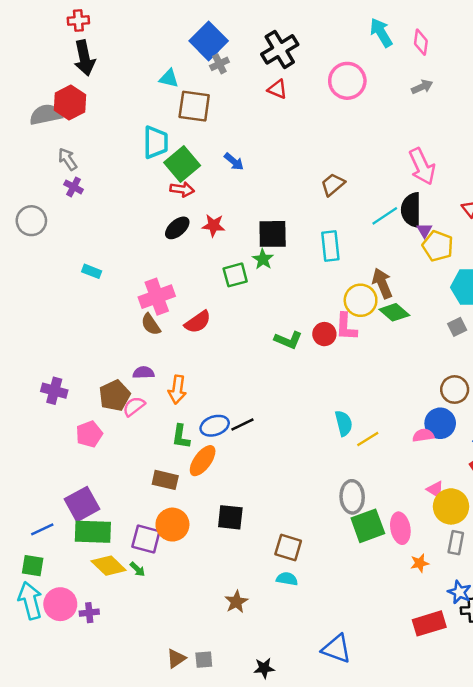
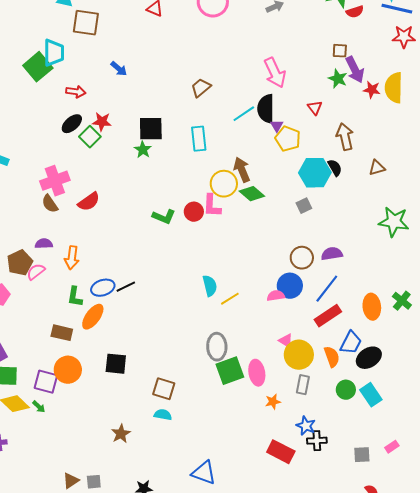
green square: (182, 164) -> (38, 67), moved
green square: (235, 275) -> (90, 137), moved, turned -30
red rectangle: (429, 623) -> (281, 452), turned 44

